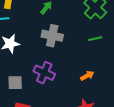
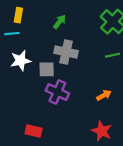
gray square: (15, 83) -> (47, 69), moved

